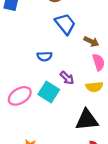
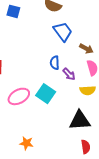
blue semicircle: (45, 56) -> (55, 63), moved, turned 88
purple arrow: (67, 78) -> (69, 74), moved

